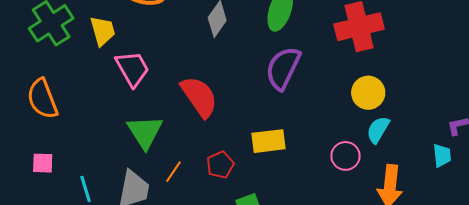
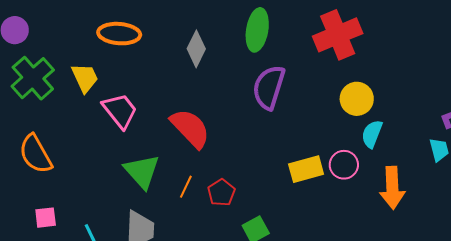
yellow rectangle: (269, 141) -> (306, 169), moved
orange line: (173, 172) -> (186, 187), moved

